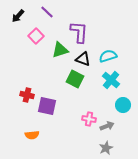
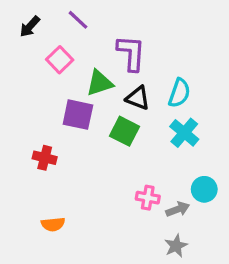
cyan semicircle: (108, 56) -> (179, 93), turned 126
cyan circle: (123, 105) -> (204, 189), moved
purple square: (47, 106) -> (78, 115), moved

